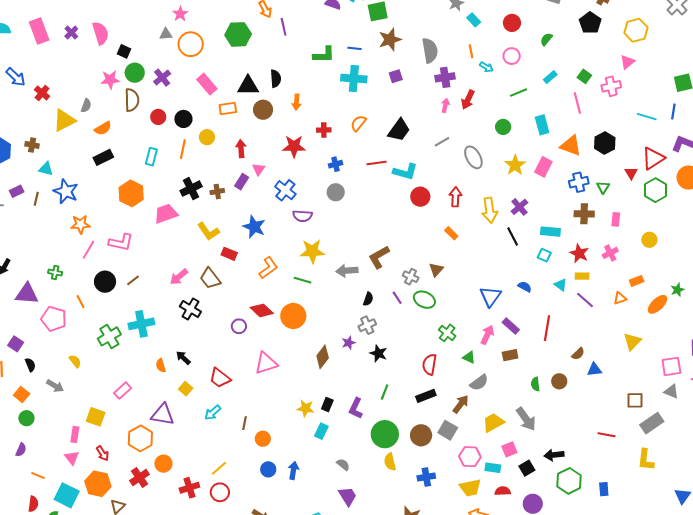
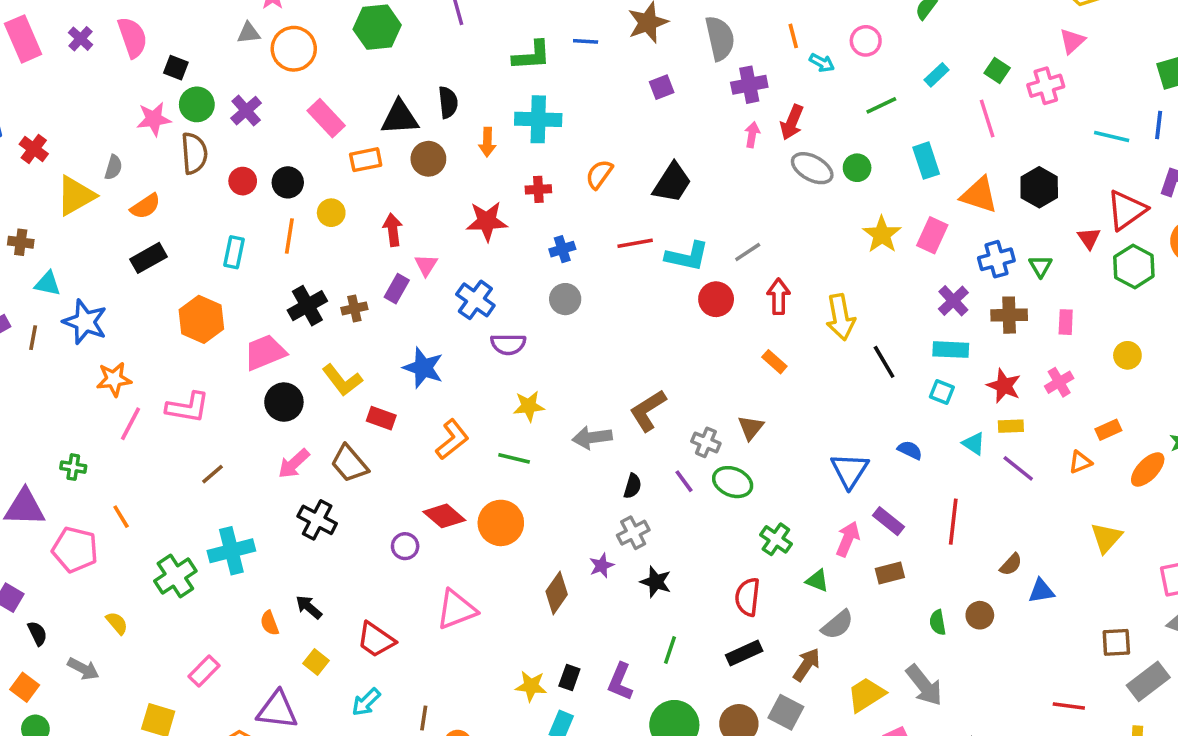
cyan cross: (354, 78) -> (538, 119), moved
gray line: (442, 142) -> (748, 252), moved
gray ellipse: (473, 157) -> (812, 168), moved, turned -30
purple cross: (519, 207) -> (953, 301), moved
yellow star: (312, 251) -> (529, 406), size x0.7
black circle: (105, 282) -> (284, 402), moved

